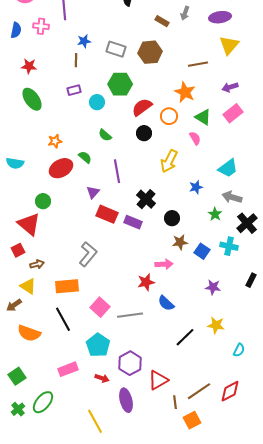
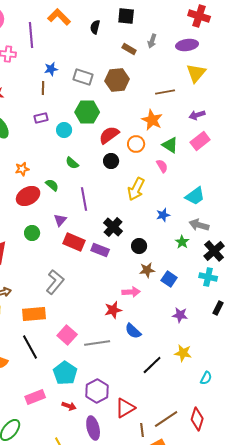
green circle: (43, 201) -> (32, 233), moved
cyan cross: (229, 246) -> (208, 277), moved
red diamond: (230, 391) -> (197, 419), turned -45

